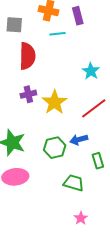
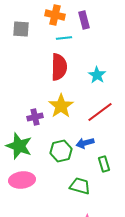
red semicircle: (27, 56) -> (59, 67), moved
purple cross: (28, 94) -> (35, 117), moved

